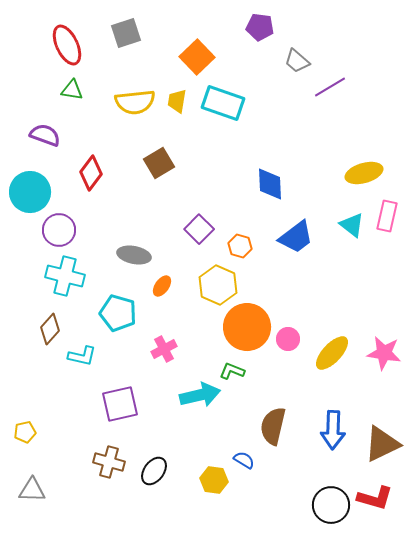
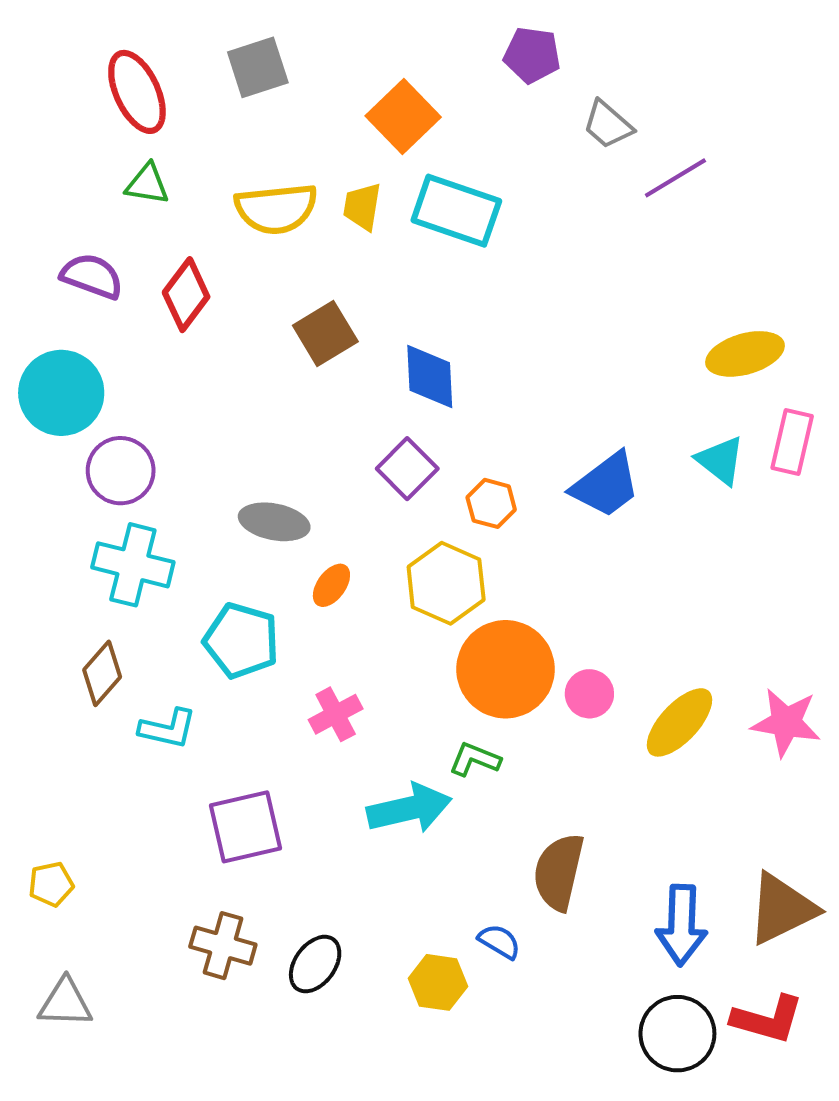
red diamond: (91, 173) -> (186, 295), moved
blue diamond: (270, 184) -> (430, 376), moved
blue arrow: (333, 430) -> (682, 925), moved

